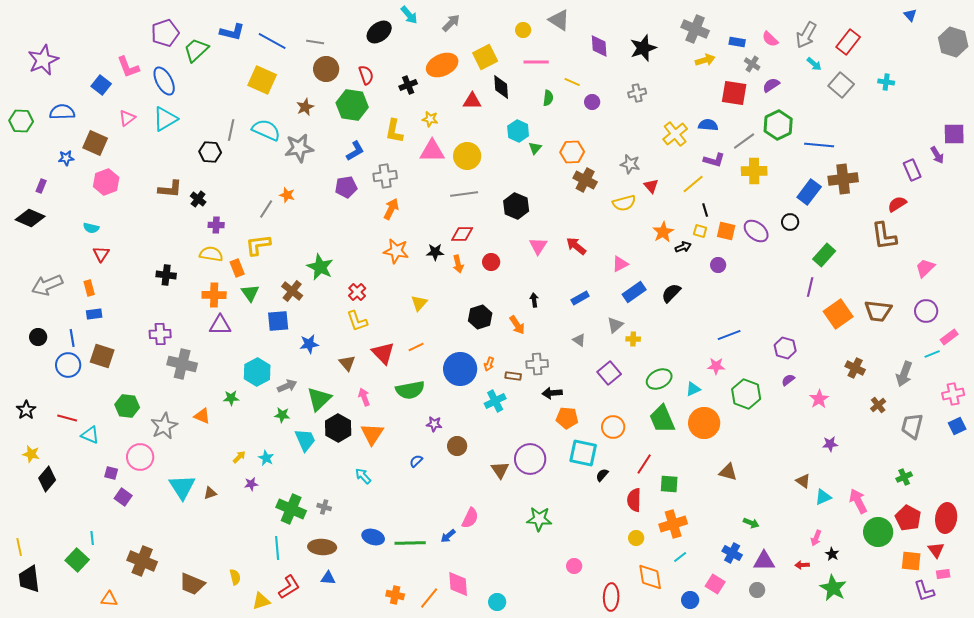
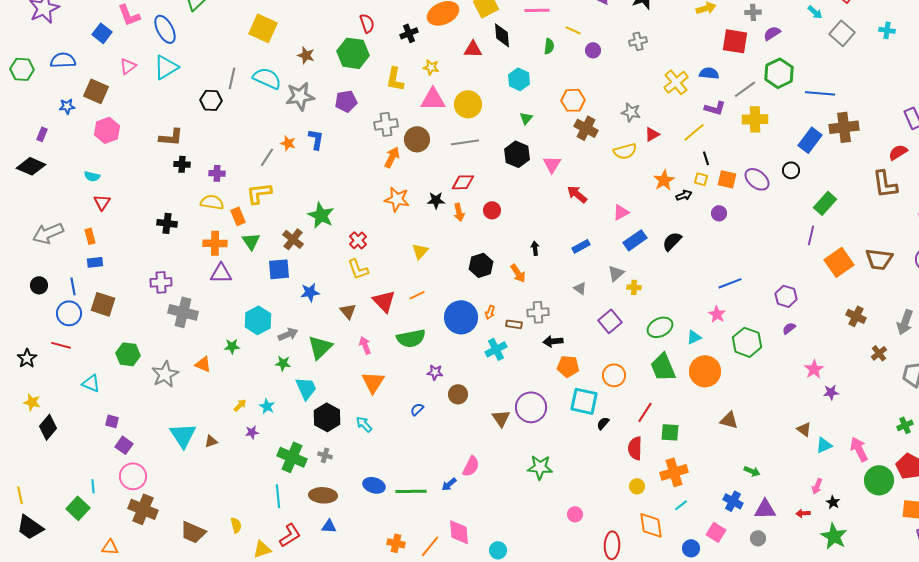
gray cross: (752, 64) -> (753, 12), turned -35
brown circle: (326, 69) -> (417, 139), moved
brown star: (305, 107) -> (306, 55), turned -30
green triangle: (535, 148) -> (526, 118), moved
blue L-shape: (355, 151) -> (316, 139), moved, turned -50
red triangle: (651, 186) -> (652, 134), turned 42
purple pentagon: (346, 187) -> (346, 101), moved
black cross: (198, 199) -> (182, 164), moved, turned -35
pink triangle: (538, 246) -> (552, 164), moved
pink star: (716, 366) -> (717, 314), turned 30
pink star: (819, 399) -> (814, 369), moved
red line: (67, 418) -> (61, 345), moved
black hexagon: (338, 428) -> (327, 417), moved
pink circle: (140, 457) -> (133, 476), moved
black trapezoid: (29, 579) -> (30, 527), turned -48

